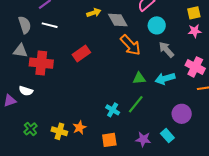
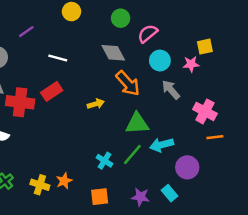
yellow arrow: (94, 13) -> (96, 104), moved
white line: (50, 25) -> (58, 58), moved
pink star: (195, 31) -> (191, 64), moved
red rectangle: (81, 54) -> (52, 91), moved
green triangle: (139, 78) -> (137, 123), size x1.5
cyan arrow: (165, 79) -> (162, 145), moved

